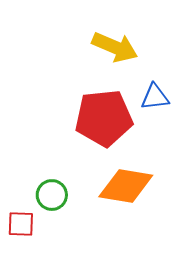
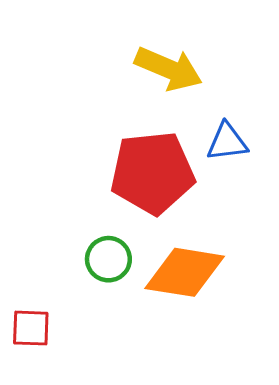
green circle: (52, 195) -> (108, 259), moved

